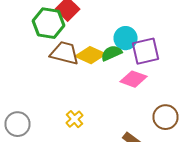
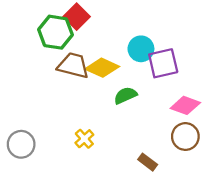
green semicircle: (112, 53) -> (125, 95), moved
pink diamond: (134, 79) -> (185, 105), moved

